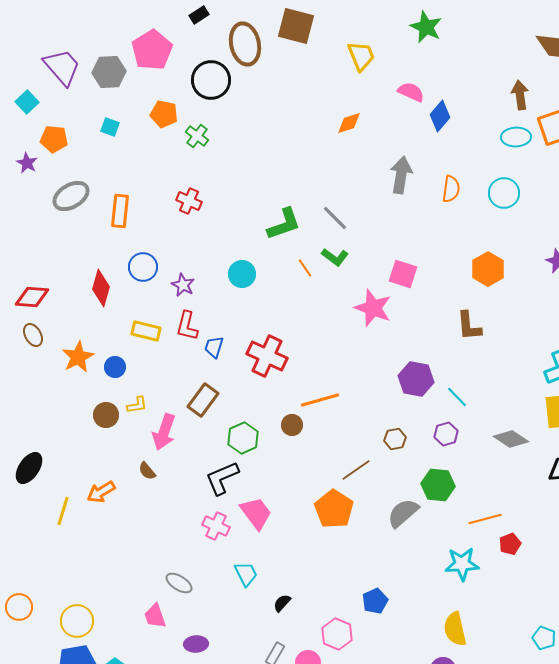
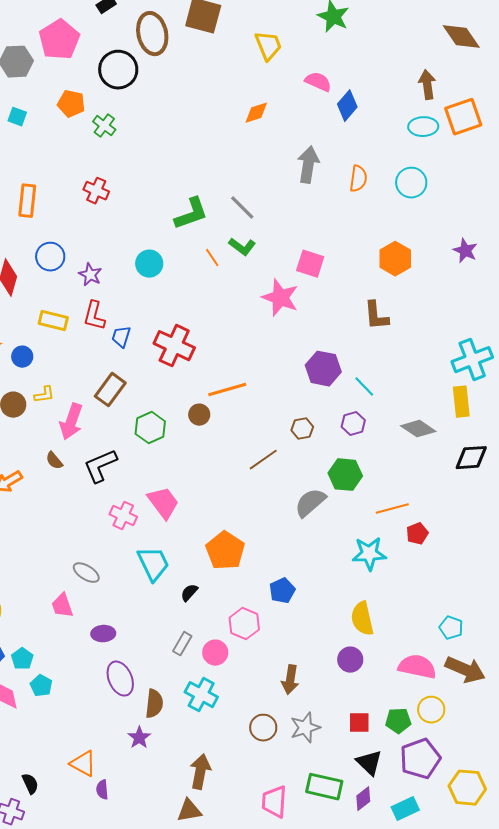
black L-shape: (222, 478) -> (100, 466), moved
orange pentagon: (334, 509) -> (225, 551), moved
cyan trapezoid: (246, 574) -> (153, 564), size x1.4

